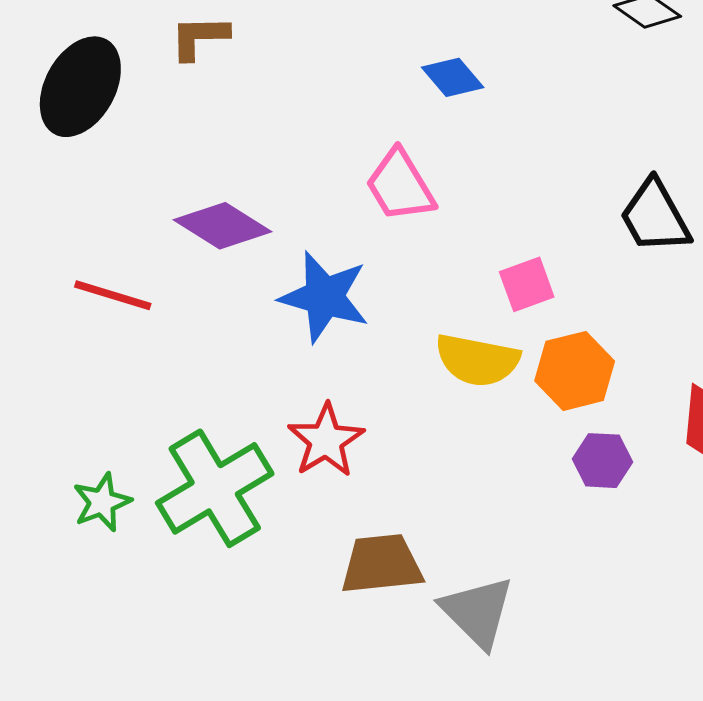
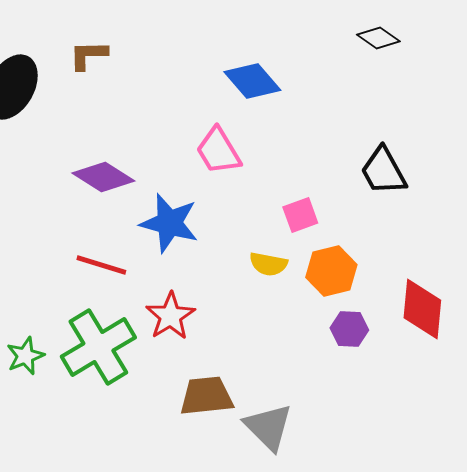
blue diamond: (453, 77) -> (252, 81), size x1.4
red line: (113, 295) -> (101, 265), moved
yellow semicircle: (477, 360) -> (268, 264), size x0.7

